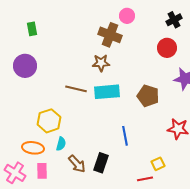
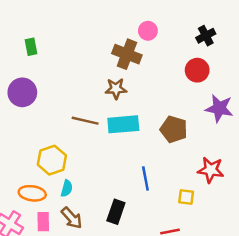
brown arrow: (77, 164) -> (72, 218), moved
yellow square: (158, 164) -> (186, 197), moved, turned 32

